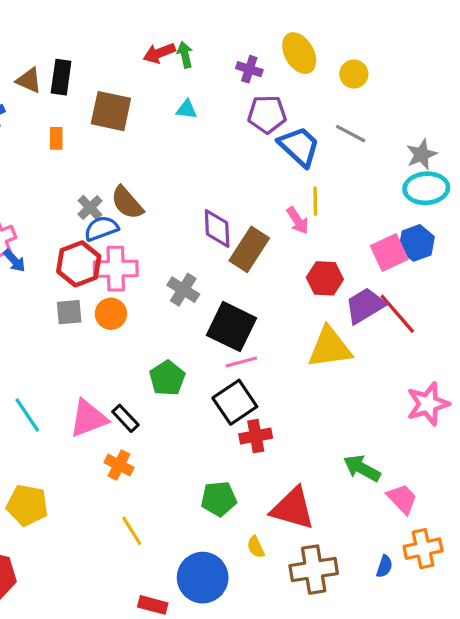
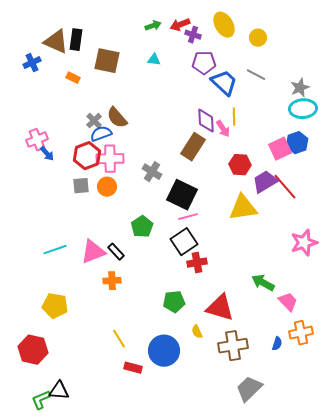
red arrow: (159, 53) -> (180, 25), moved
green arrow: (185, 55) -> (153, 26), turned 84
brown triangle: (29, 80) -> (56, 42), size x1.5
orange rectangle: (56, 138) -> (73, 78), turned -64
purple diamond: (217, 228) -> (206, 121), moved
cyan line: (27, 415) -> (55, 250), turned -75
orange cross: (119, 465) -> (112, 281), turned -30
yellow line: (132, 531) -> (119, 339), moved

